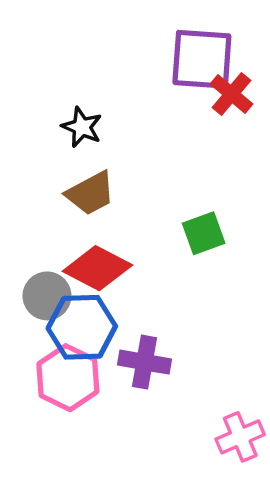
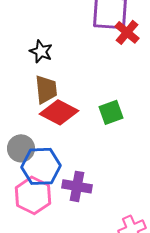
brown trapezoid: (91, 193) -> (46, 89), turned -68
red diamond: (97, 268) -> (59, 112), moved

